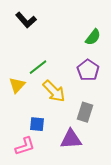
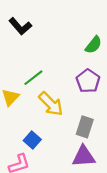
blue square: (37, 124) -> (32, 140), turned 35
purple triangle: (71, 139) -> (84, 156), moved

